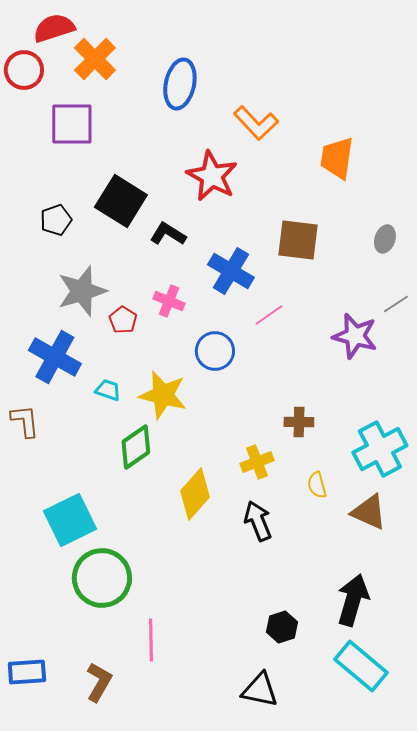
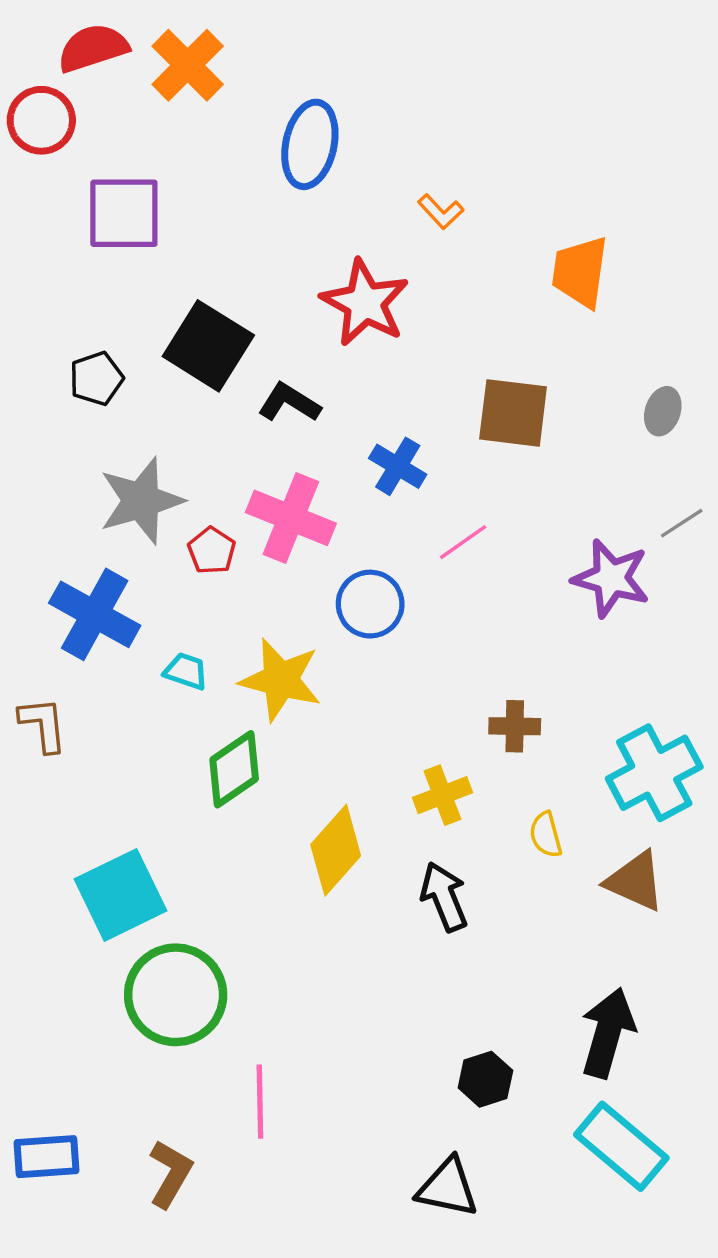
orange cross: (95, 59) -> (188, 65), moved
orange L-shape: (256, 123) -> (441, 212), size x0.6
blue cross: (231, 271) -> (398, 466), size x0.7
pink cross: (169, 301) -> (291, 518), size x1.6

